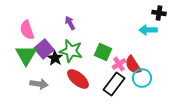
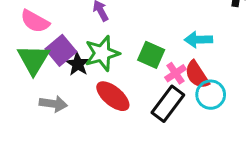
pink semicircle: (27, 30) -> (35, 21), turned -42
cyan arrow: (148, 30) -> (198, 40), moved
green star: (71, 51) -> (102, 53), turned -30

